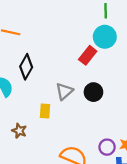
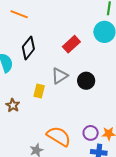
red rectangle: (88, 55) -> (71, 44), moved

